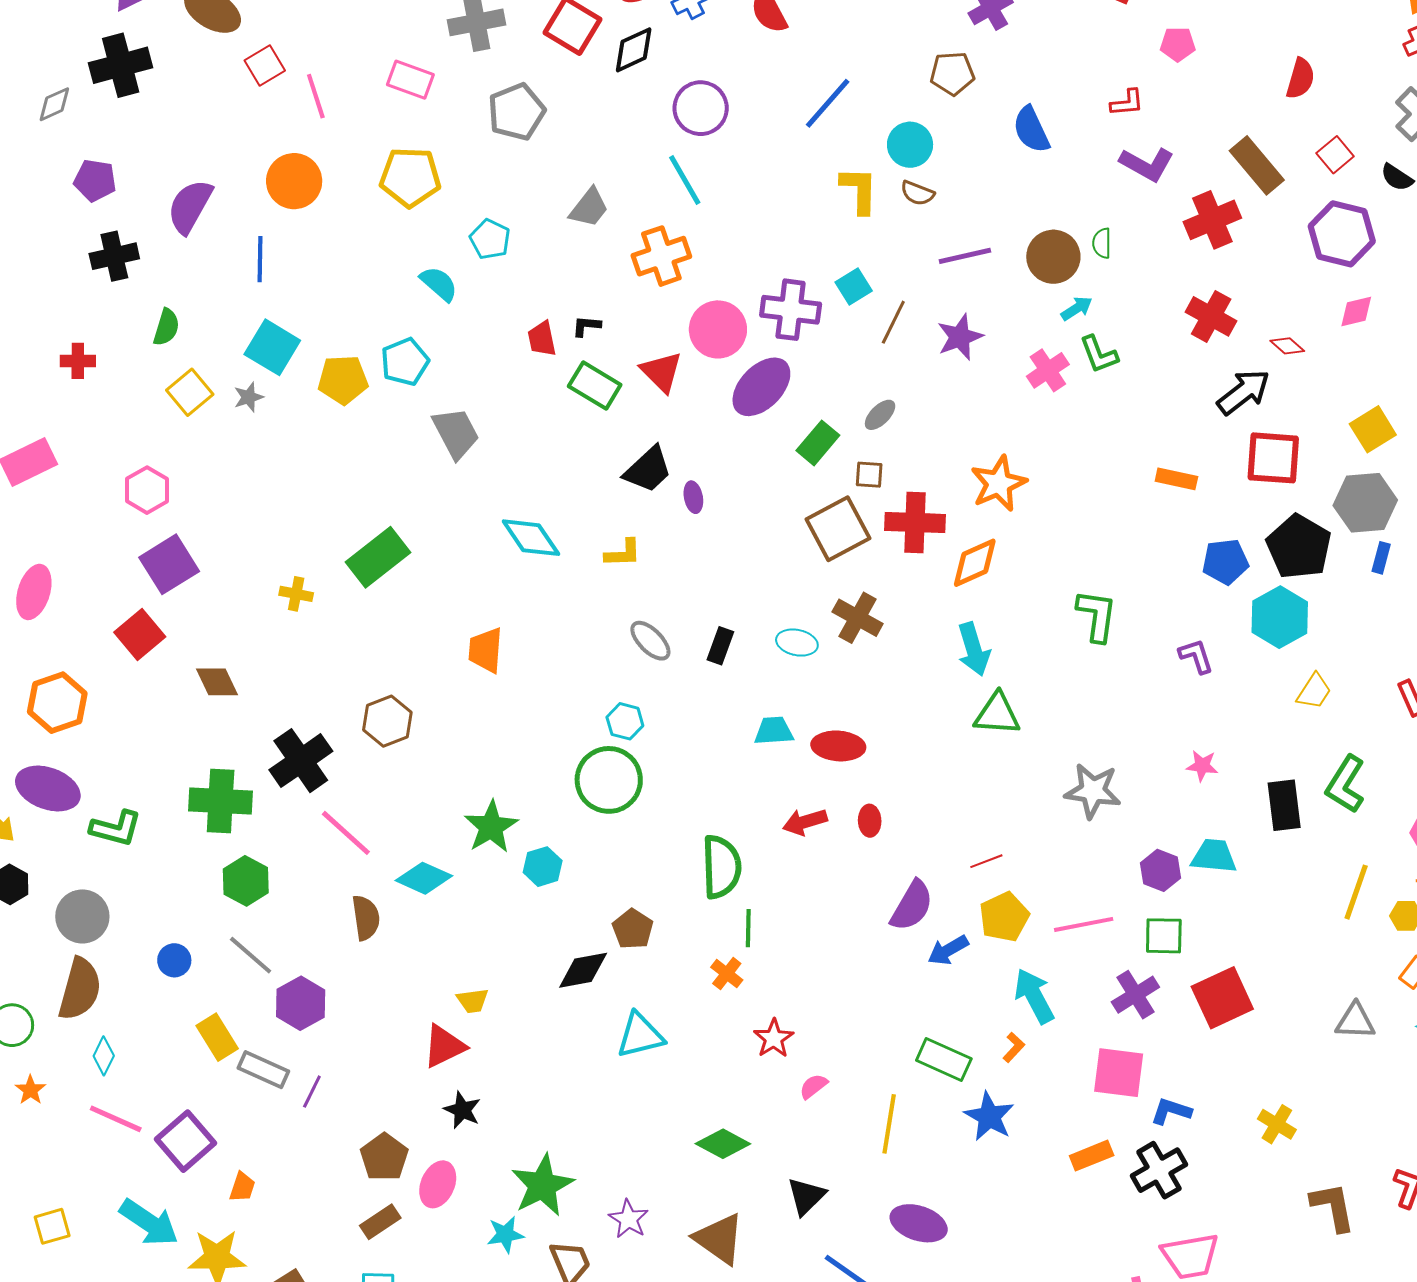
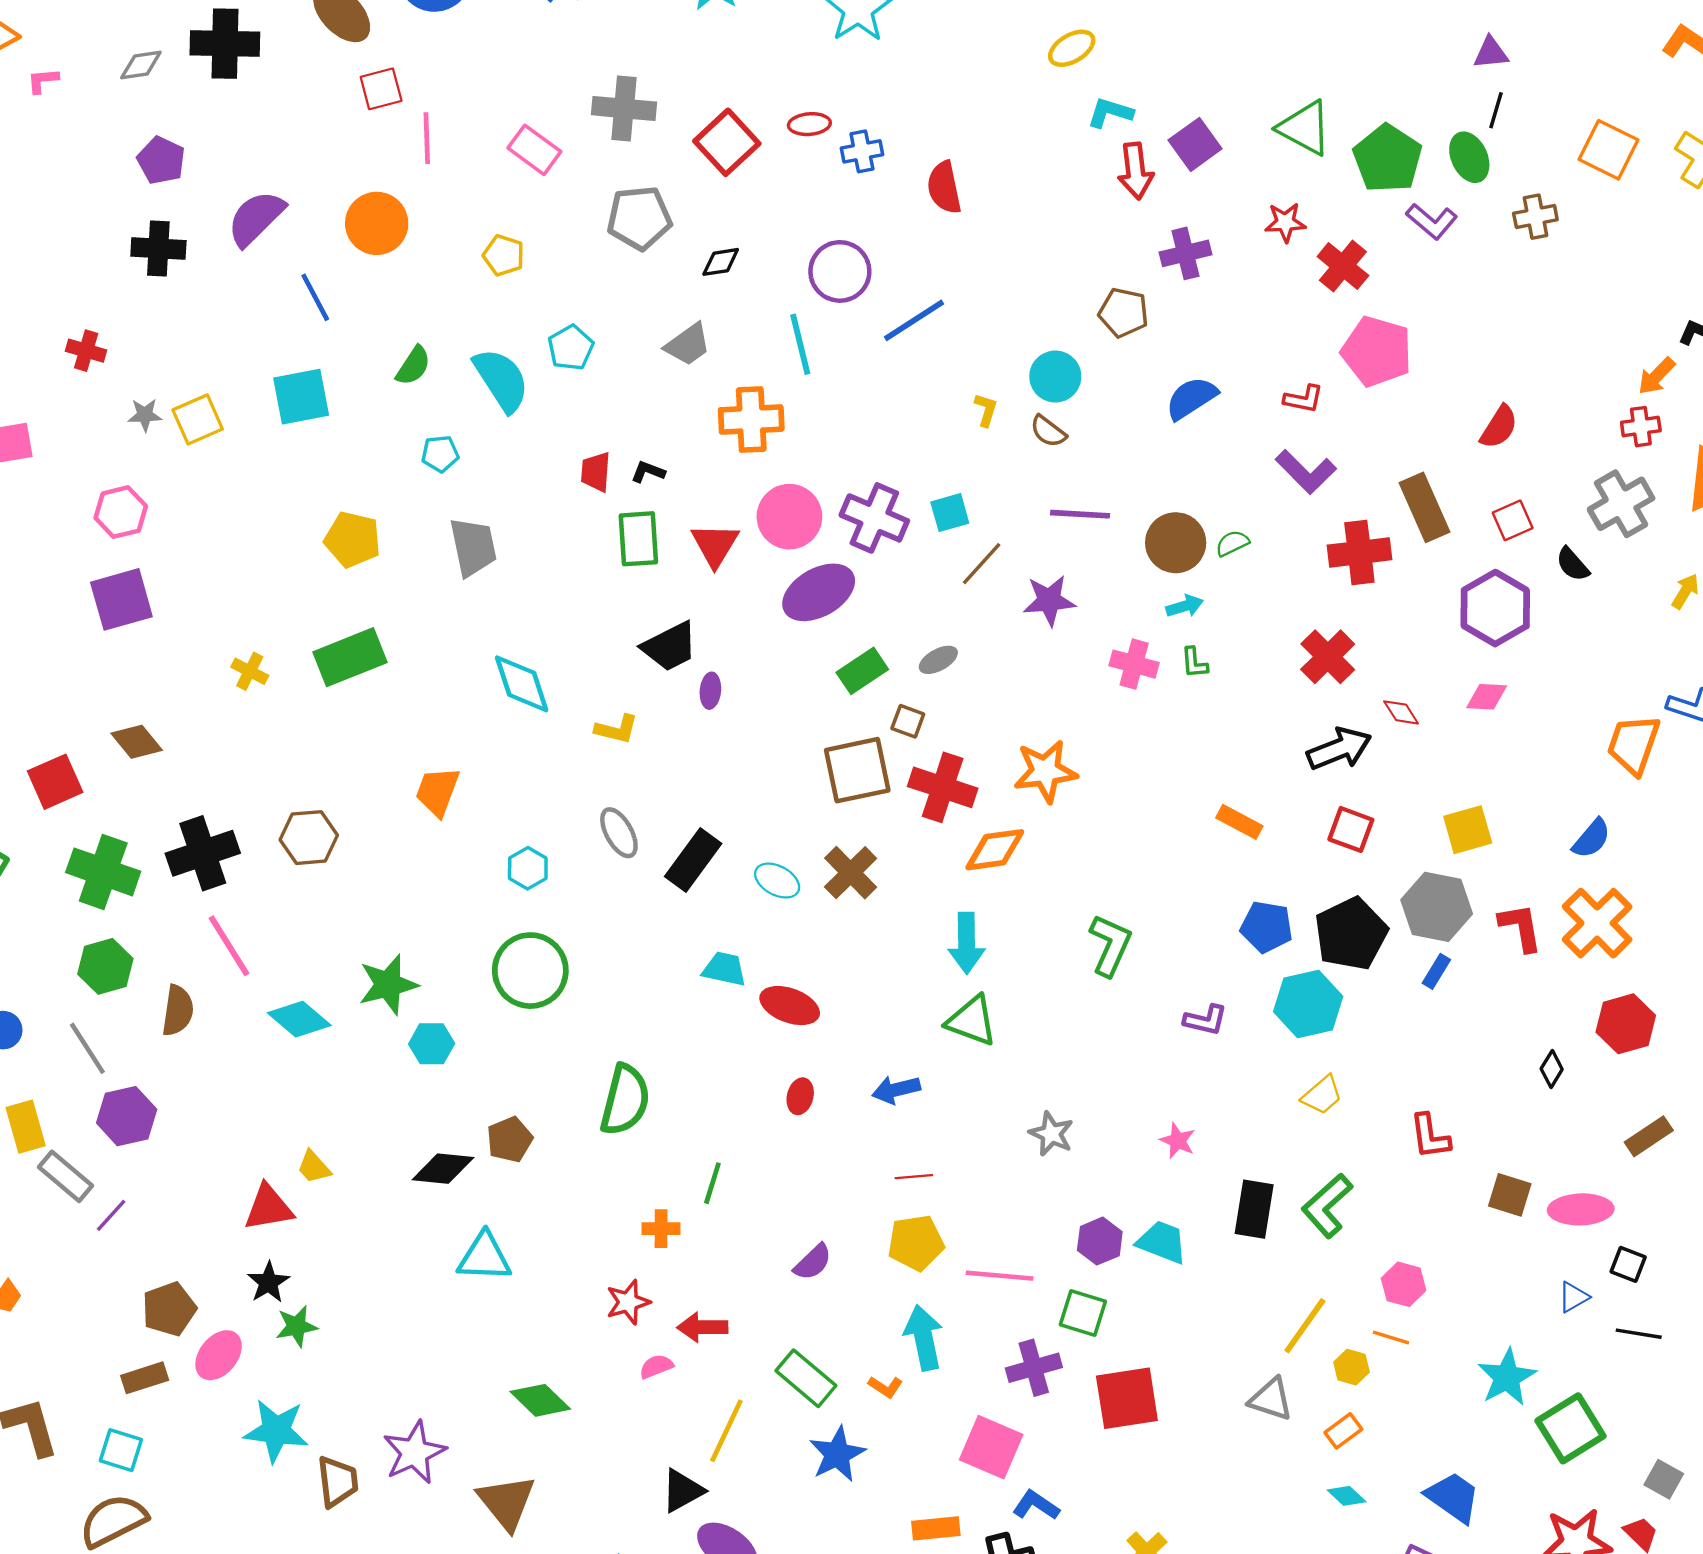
pink pentagon: (1178, 44) -> (1377, 351), size x1.8
black diamond: (634, 50) -> (721, 262), moved, size x0.7
blue line: (828, 103) -> (914, 320), moved
blue semicircle: (1031, 130) -> (1191, 398), turned 66
yellow pentagon: (410, 177) -> (504, 255), size x0.6
yellow L-shape: (859, 190) -> (986, 410), size x0.6
green semicircle: (1102, 243) -> (1232, 543), turned 48
blue line: (260, 259) -> (315, 297), turned -45
cyan semicircle: (439, 284) -> (501, 380), size x1.5
green semicircle: (166, 327) -> (413, 366), moved
cyan square: (272, 347) -> (301, 397), turned 32
green L-shape: (1099, 354) -> (1194, 663), size x0.7
cyan pentagon: (405, 362) -> (440, 454), size x0.7
pink cross: (1048, 370) -> (1134, 664), turned 33
yellow pentagon: (343, 380) -> (353, 540), moved
green rectangle: (595, 385) -> (638, 539), turned 39
gray star: (249, 397) -> (145, 415), moved
red square: (1273, 458) -> (1351, 829), size x0.7
red square: (140, 634) -> (55, 782), moved
black rectangle: (720, 646) -> (693, 860), size x1.5
purple L-shape: (1196, 656) -> (1205, 1020), turned 105
brown diamond: (217, 682) -> (137, 742), turned -30
cyan hexagon: (625, 721) -> (528, 868), moved
gray star: (1093, 791) -> (1051, 1134), size x0.7
red arrow: (805, 822) -> (702, 1327), moved
purple semicircle: (912, 906) -> (813, 1262), moved, size x0.7
brown semicircle: (366, 918) -> (178, 1011), moved
green line: (748, 928) -> (712, 1183), moved
blue arrow: (948, 950) -> (896, 1090), moved
orange cross: (727, 974) -> (661, 1229), moved, turned 36
yellow trapezoid: (473, 1001) -> (314, 1167), turned 40
gray triangle: (1355, 1021) -> (1271, 1399), moved
orange L-shape: (1014, 1047) -> (885, 1387), turned 64
green star: (542, 1185) -> (297, 1326), moved, size x0.6
black triangle: (806, 1196) -> (682, 1491), moved
purple star: (629, 1219) -> (414, 1452), size x1.4
cyan star: (505, 1234) -> (276, 1431), size x1.5

